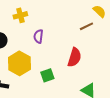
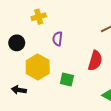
green square: (47, 75) -> (67, 79), turned 32

